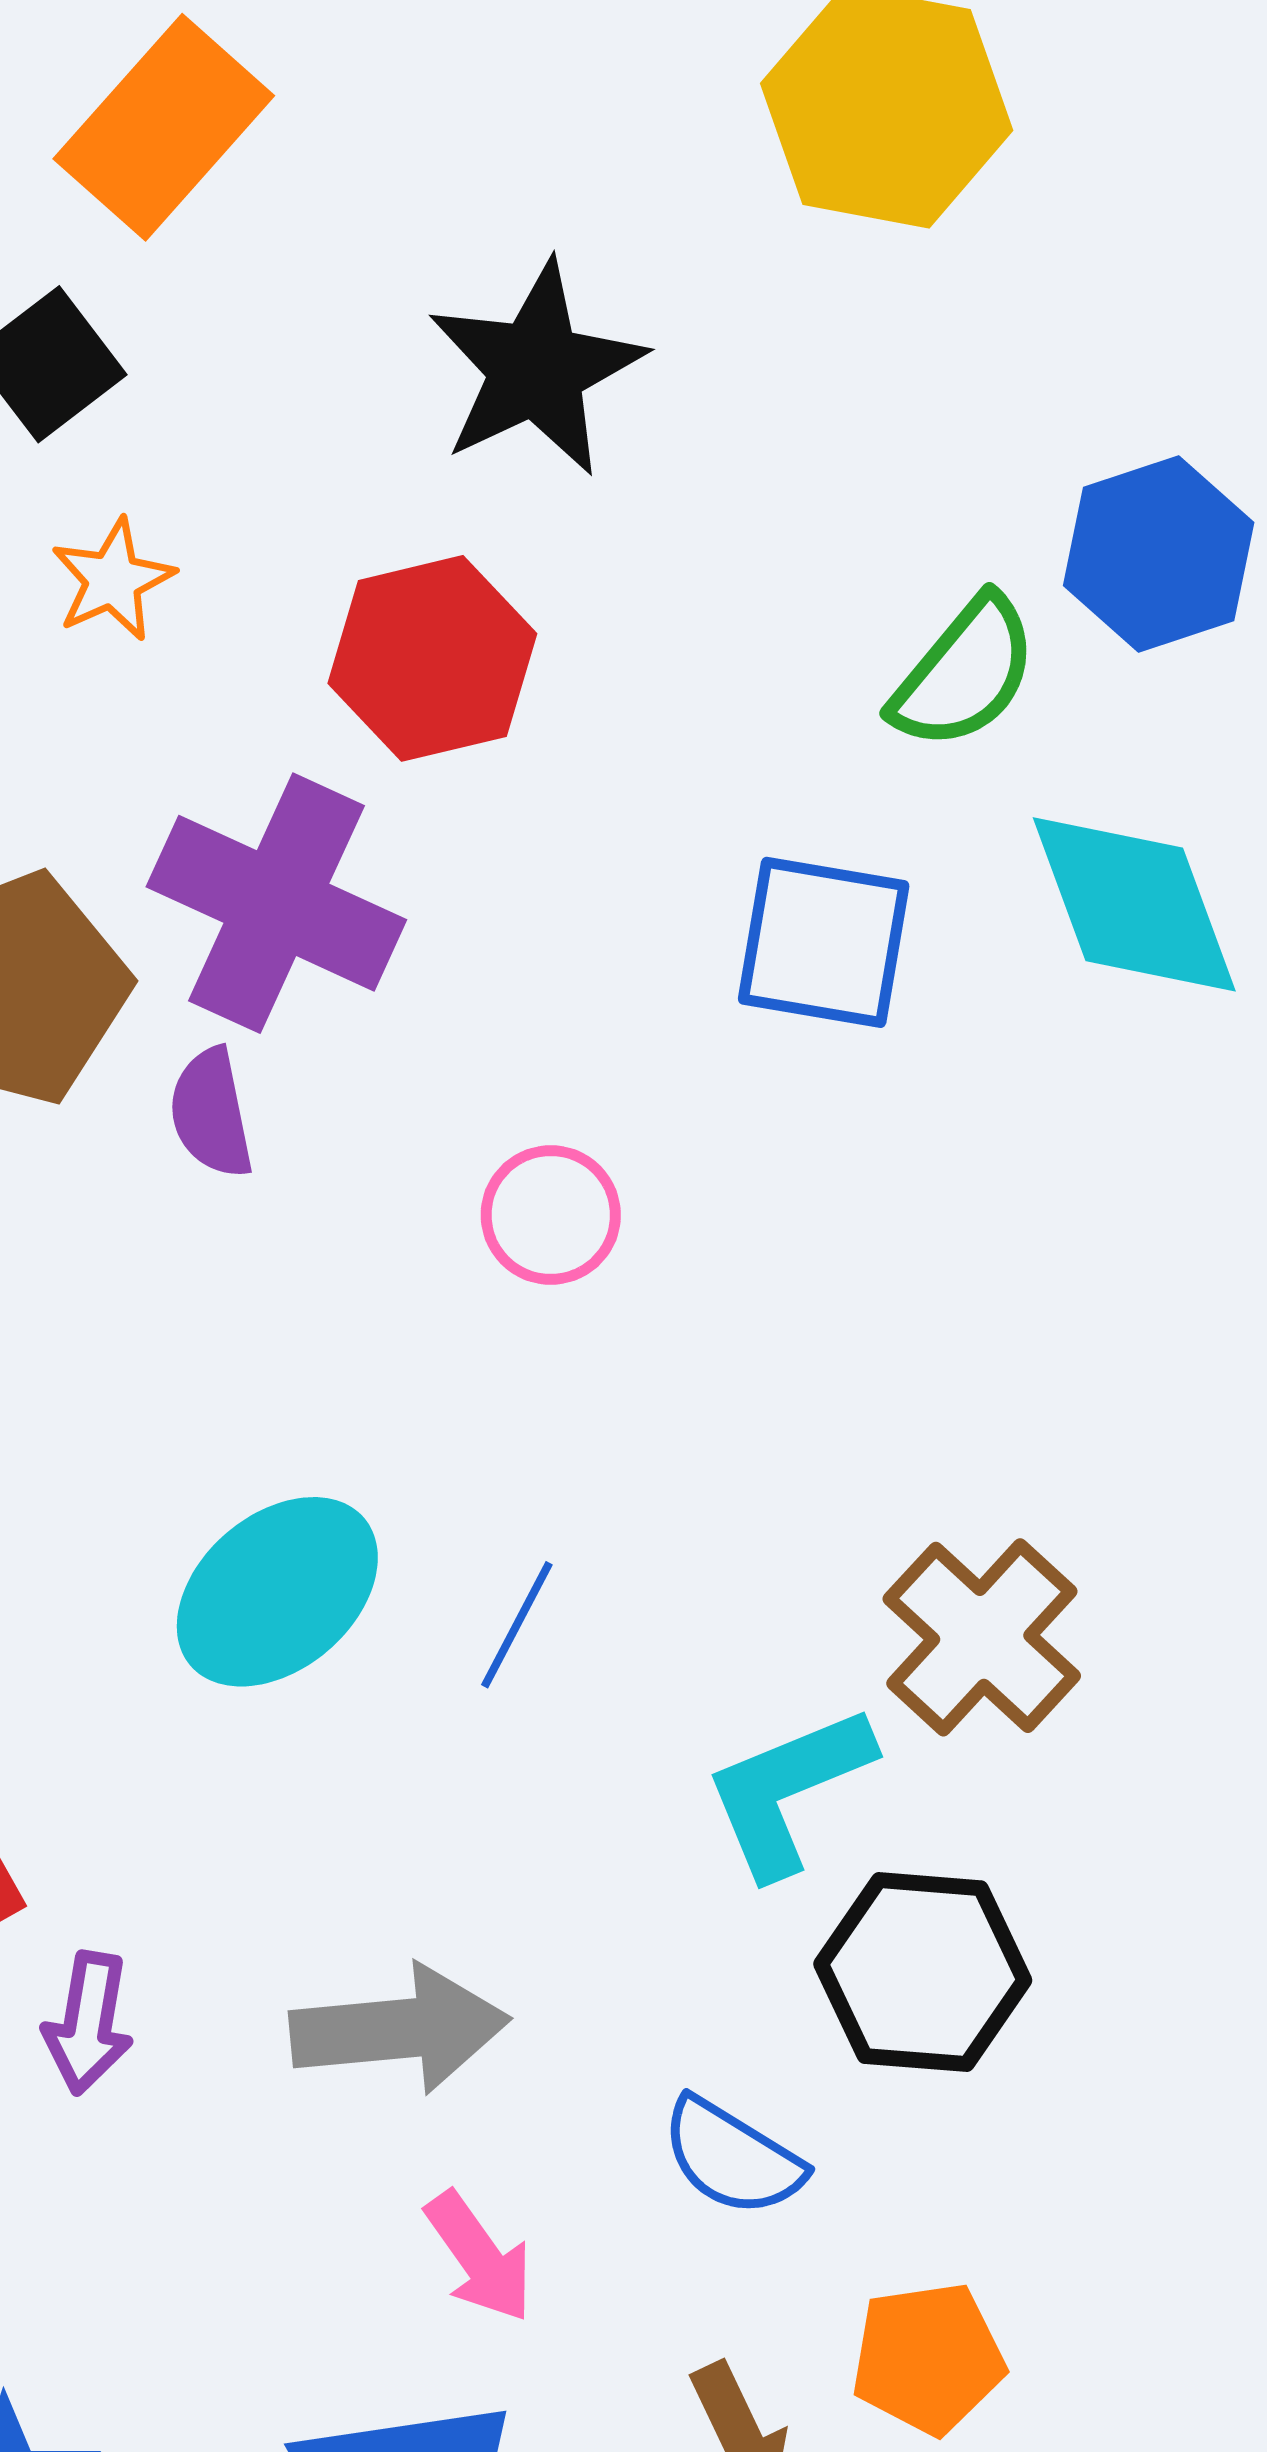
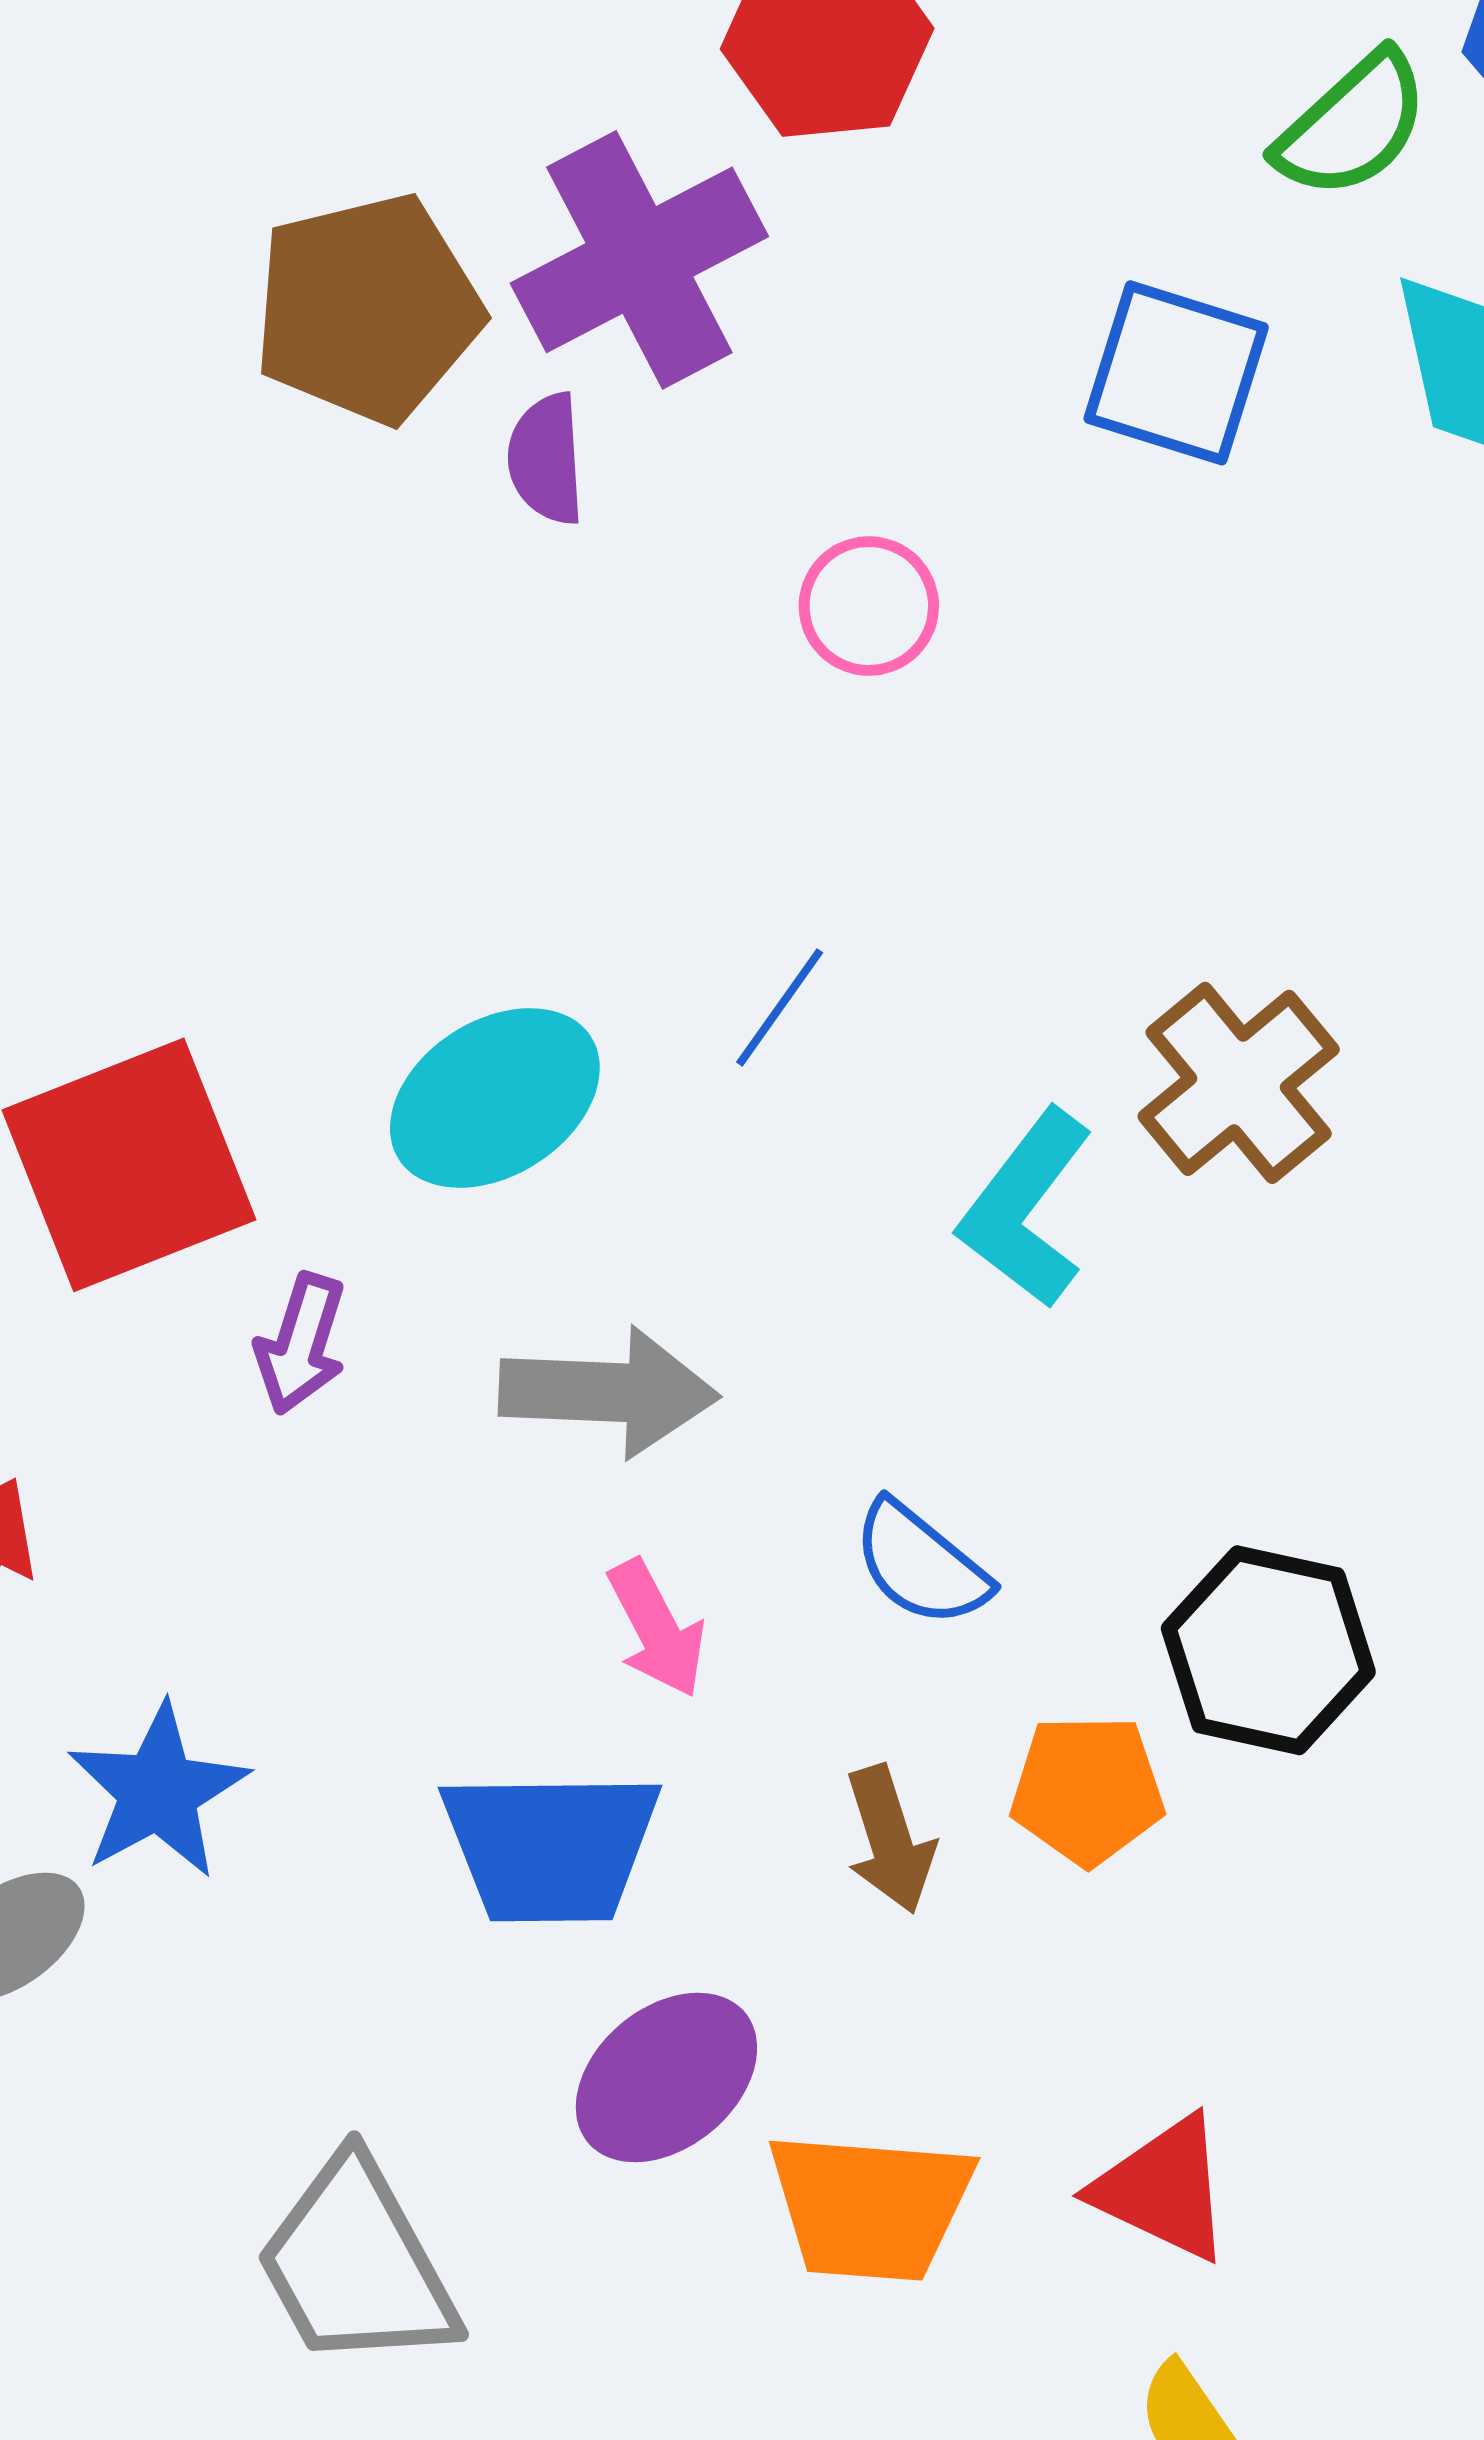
purple cross: (276, 903) -> (639, 260), turned 30
cyan ellipse: (277, 1592) -> (495, 1098), moved
cyan L-shape: (788, 1791) -> (1026, 1208), turned -38
black hexagon: (923, 1972) -> (1268, 1650), moved

